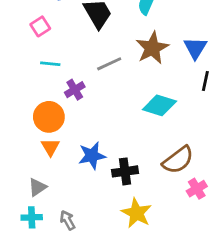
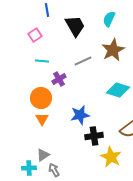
blue star: (92, 156) -> (80, 115), moved
gray triangle: (37, 187) -> (43, 155), moved
yellow star: (136, 213) -> (111, 157), moved

